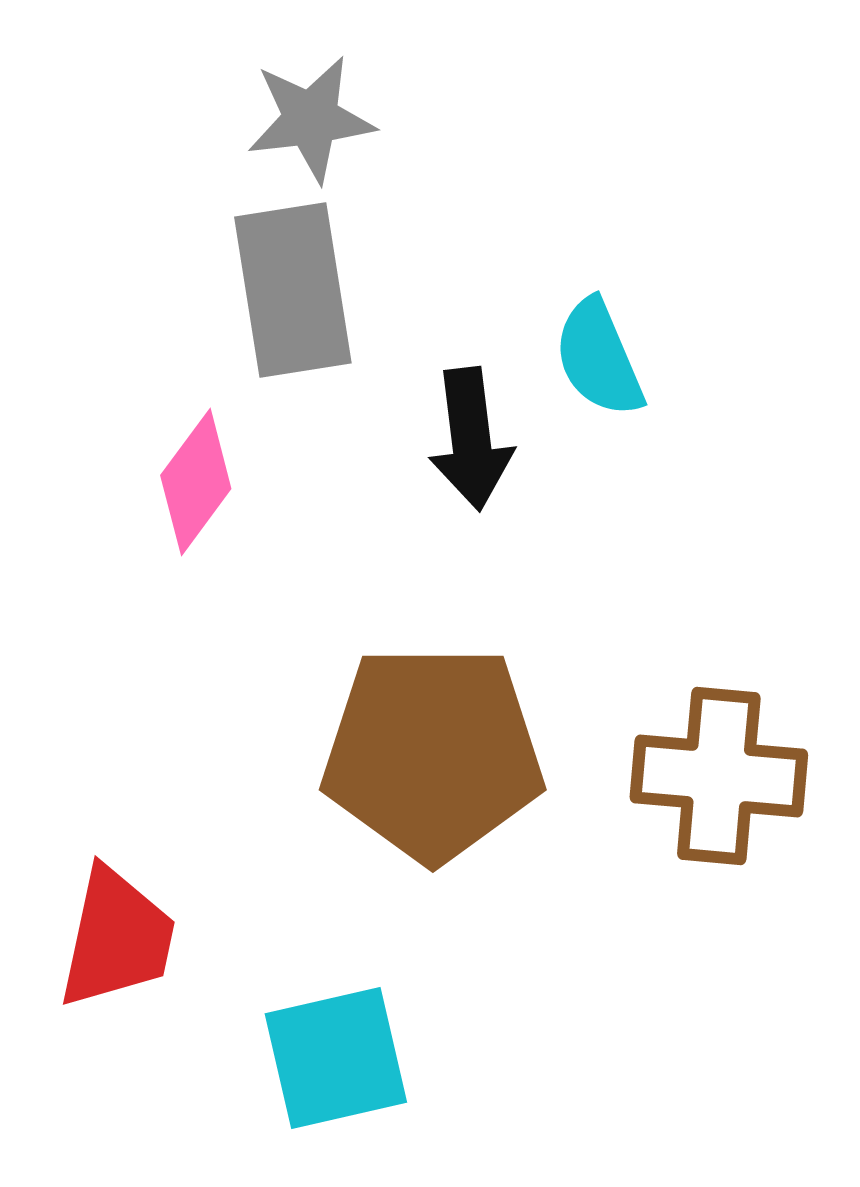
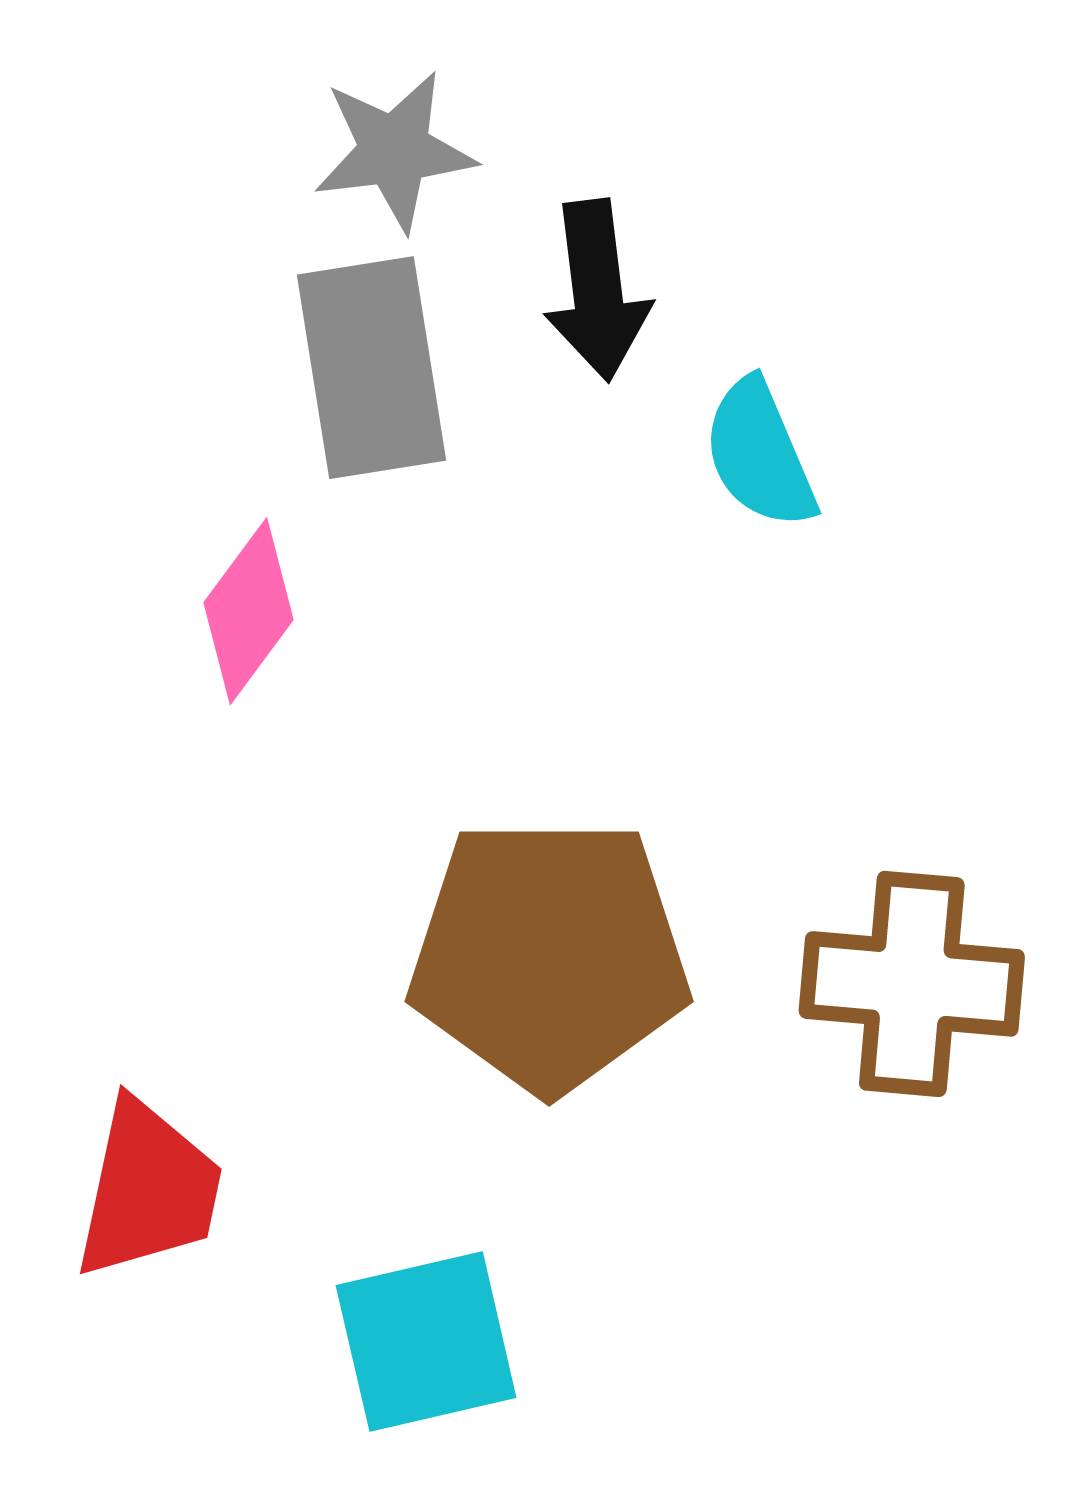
black arrow: (471, 439) -> (597, 290), moved

